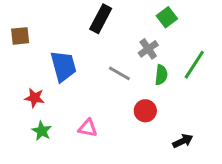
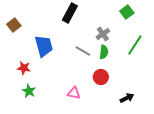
green square: (167, 17) -> (127, 12), moved
brown square: (20, 36) -> (14, 25), turned -32
green semicircle: (161, 75) -> (104, 52), moved
pink triangle: (88, 128) -> (74, 93), moved

